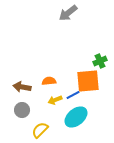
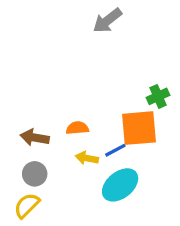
yellow arrow: (55, 100) -> (87, 158), turned 32
yellow semicircle: (40, 130) -> (27, 206), moved

